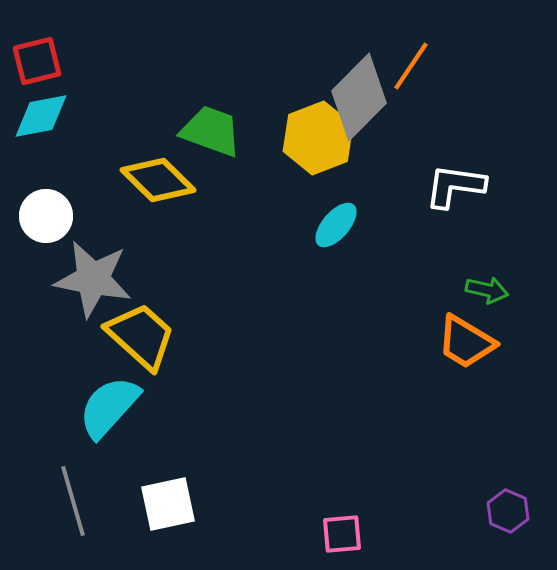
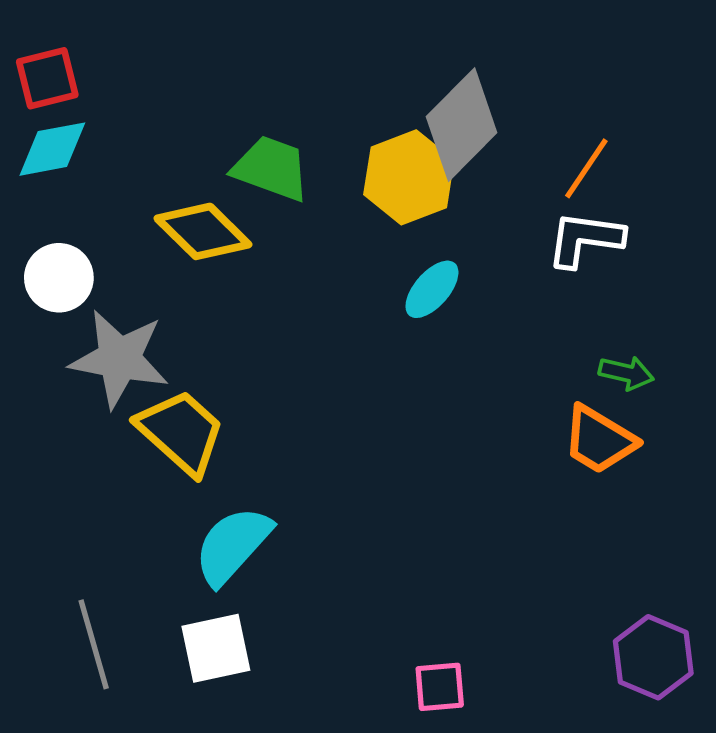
orange line: (411, 66) -> (586, 168), moved
cyan semicircle: (109, 407) -> (233, 545), moved
purple hexagon: (508, 511) -> (653, 657), size x1.5

